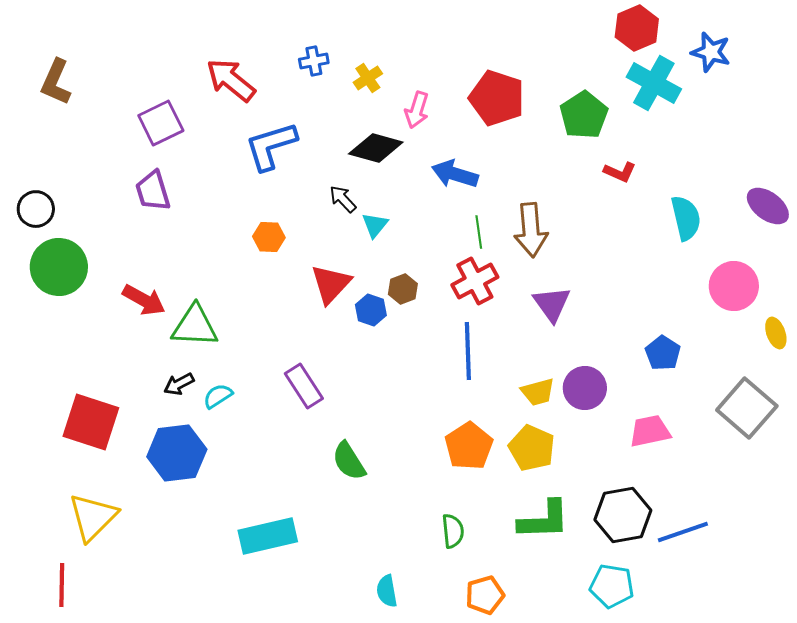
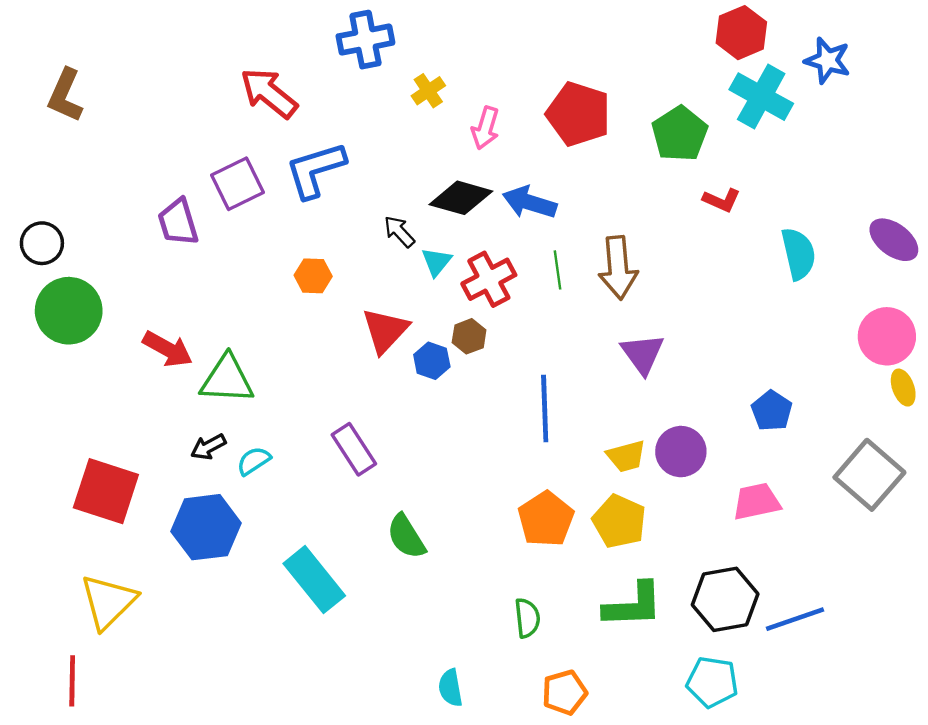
blue cross: (314, 61) -> (365, 40), moved, size x1.6
purple square: (161, 123) -> (237, 184), moved
black diamond: (376, 148) -> (461, 198), moved
red cross: (475, 281) -> (489, 279), moved
pink circle: (734, 286) -> (887, 336), moved
cyan rectangle: (268, 536) -> (314, 580), moved, turned 64

